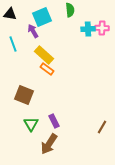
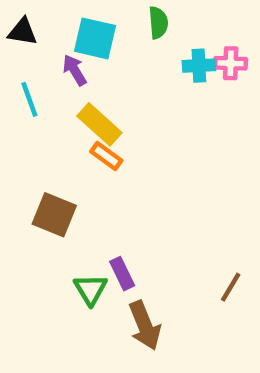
cyan square: (42, 17) -> (95, 38), turned 36
green triangle: (31, 124) -> (90, 289), moved
brown arrow: (49, 144) -> (145, 326), moved, turned -55

